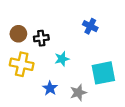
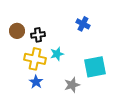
yellow cross: (22, 64) -> (35, 59), moved
blue star: (50, 88) -> (36, 82), moved

